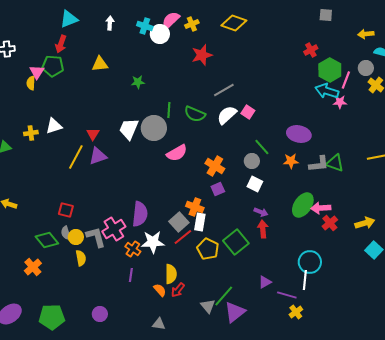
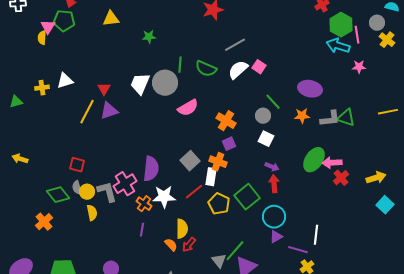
pink line: (346, 80) -> (357, 35), turned -30
pink star: (340, 102) -> (359, 67), moved
orange cross: (195, 207) -> (218, 162), moved
gray square: (179, 222) -> (190, 161), moved
cyan circle: (310, 262) -> (274, 217), moved

